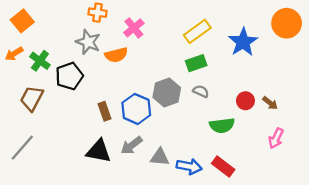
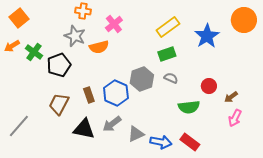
brown trapezoid: (32, 98) -> (59, 104), moved
brown arrow: (270, 103) -> (231, 97), moved, turned 104
gray triangle: (160, 157) -> (136, 134), turned -30

